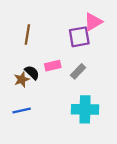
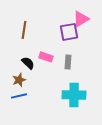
pink rectangle: (53, 66) -> (46, 57), turned 32
gray rectangle: (78, 71) -> (68, 62), turned -40
brown star: (22, 79) -> (19, 80), moved

